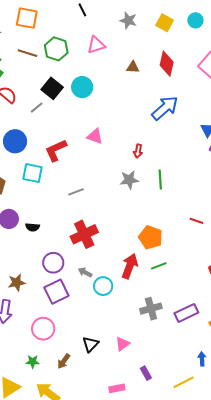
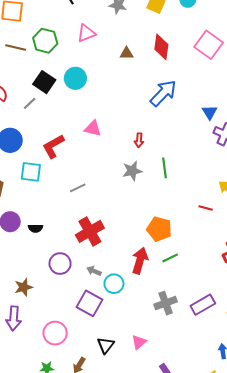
purple square: (56, 292) -> (90, 303), moved, turned -30

